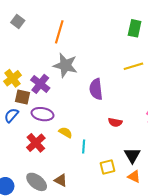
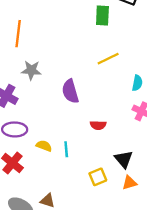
gray star: (65, 65) -> (31, 70), size x0.7
cyan line: (84, 147) -> (66, 149), moved
orange triangle: (134, 176) -> (129, 183), turned -32

